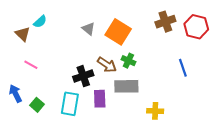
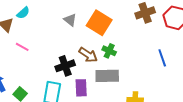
pink line: (31, 65) -> (22, 47), moved

